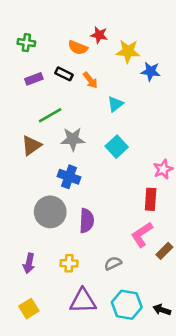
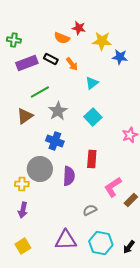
green cross: (26, 43) -> (14, 40), moved
purple rectangle: (34, 79) -> (27, 63), size x1.5
gray star: (73, 139) -> (58, 111), turned -30
red rectangle: (151, 199) -> (92, 159), moved
yellow cross: (69, 263) -> (22, 184), moved
black arrow: (162, 310) -> (129, 247), turned -72

